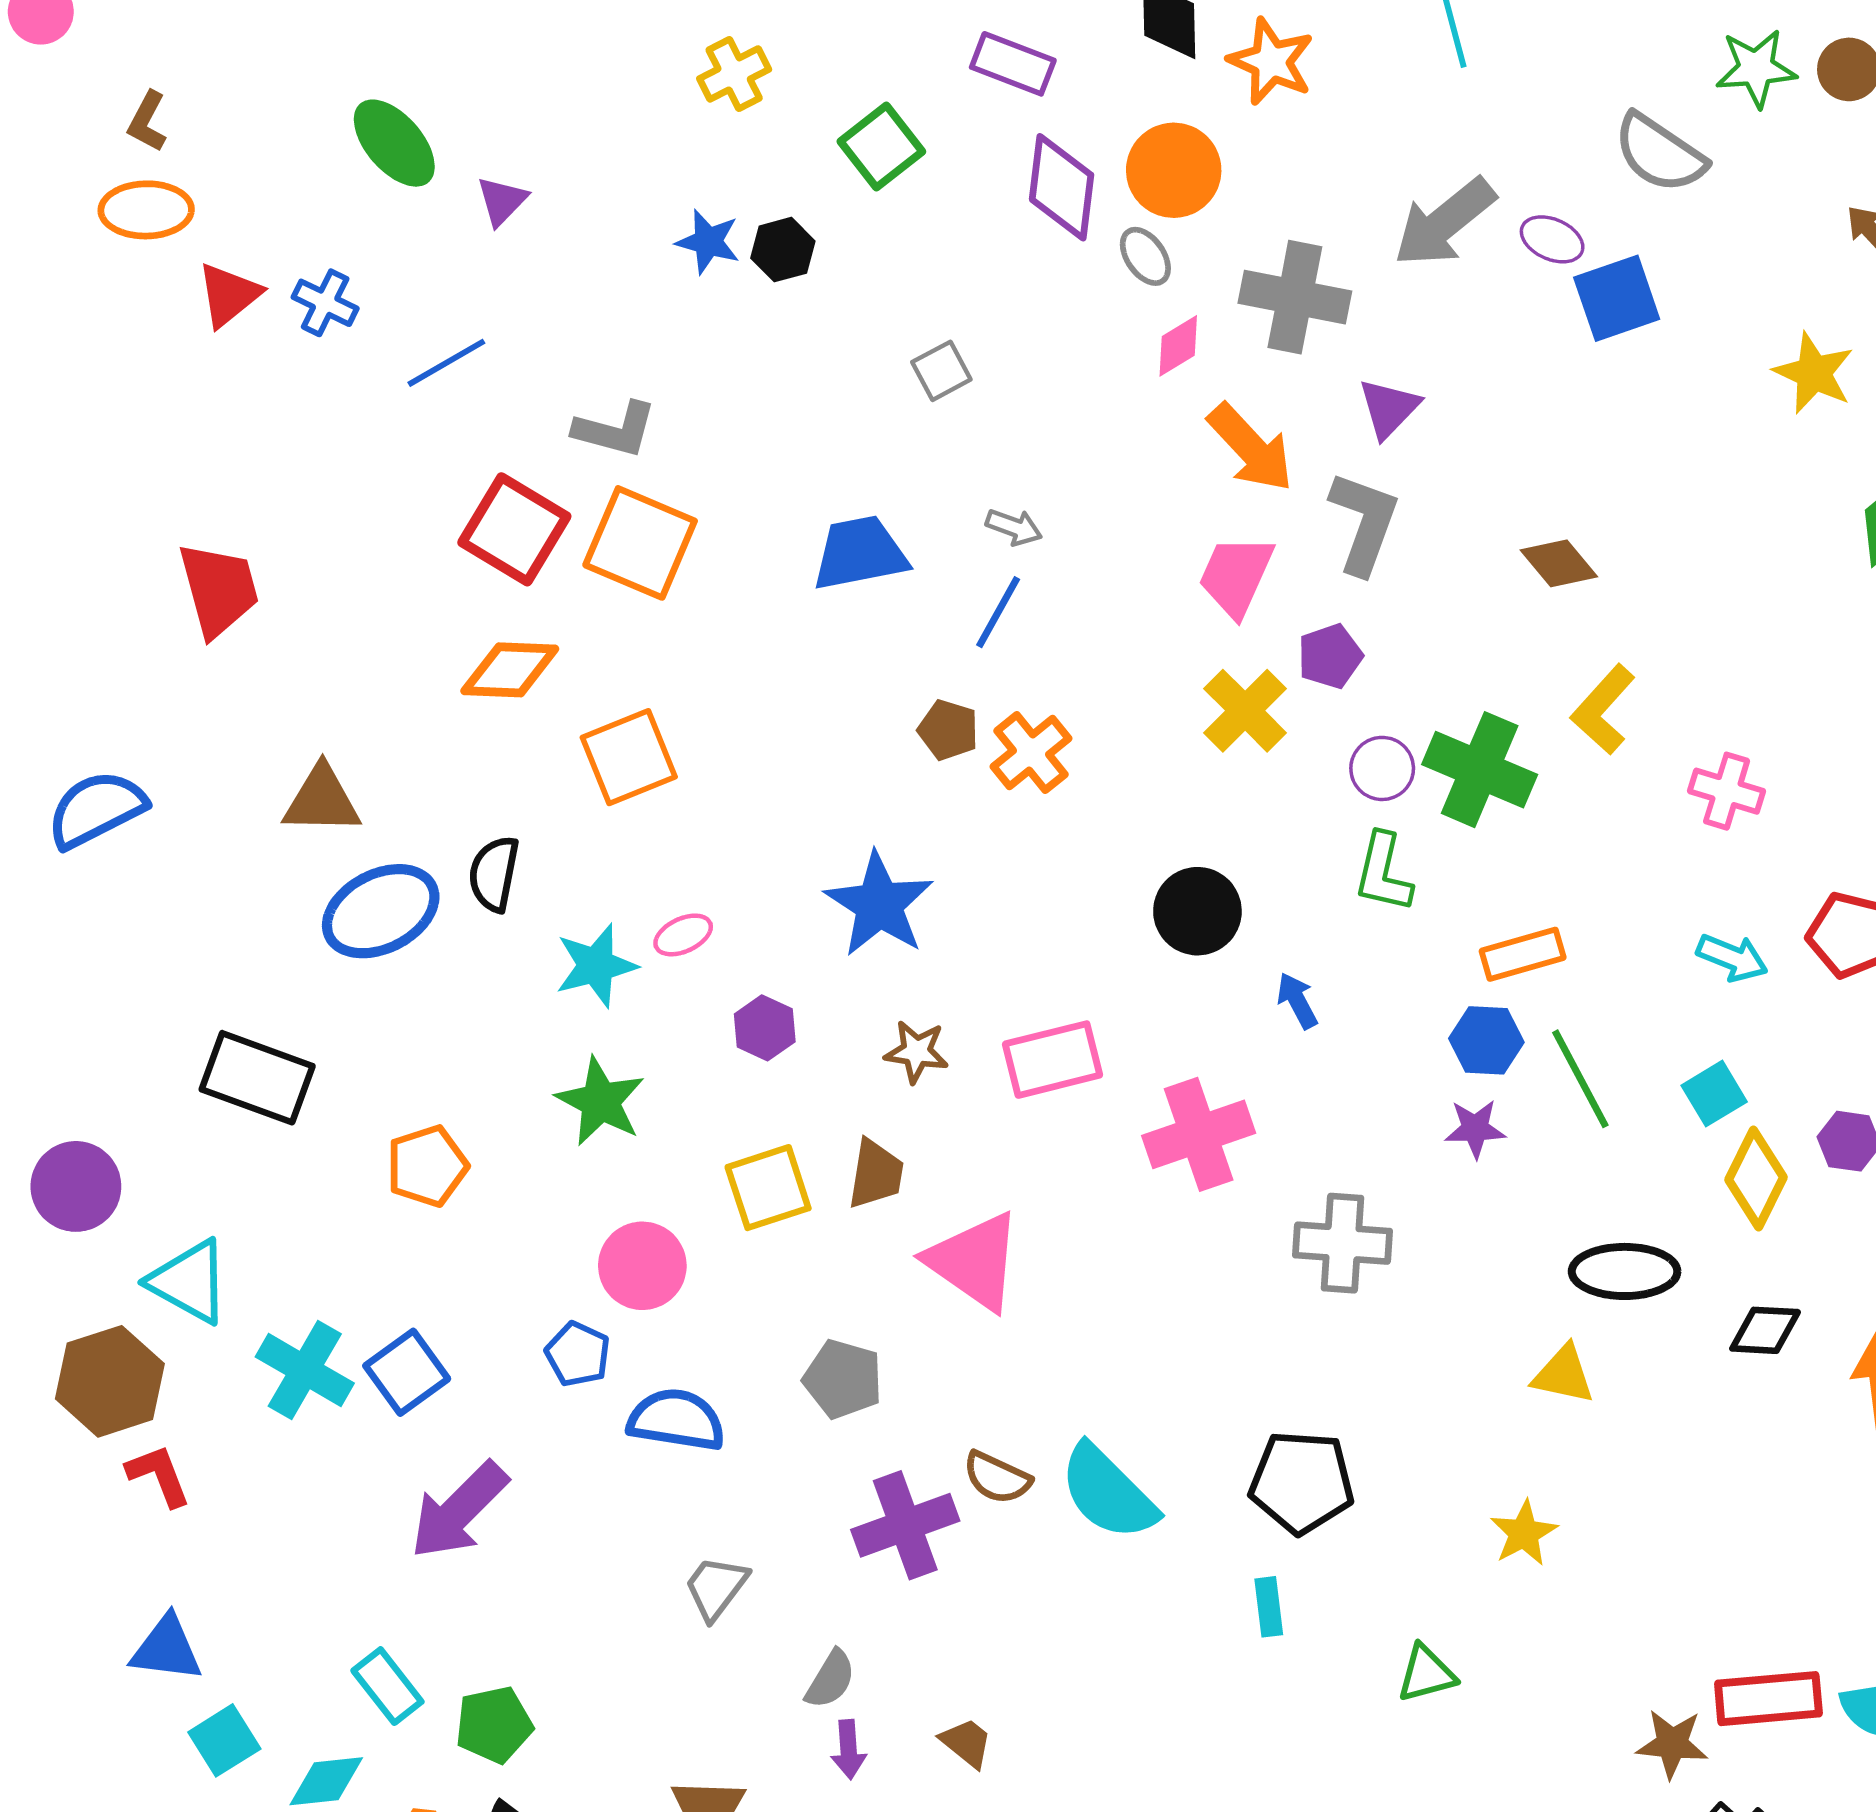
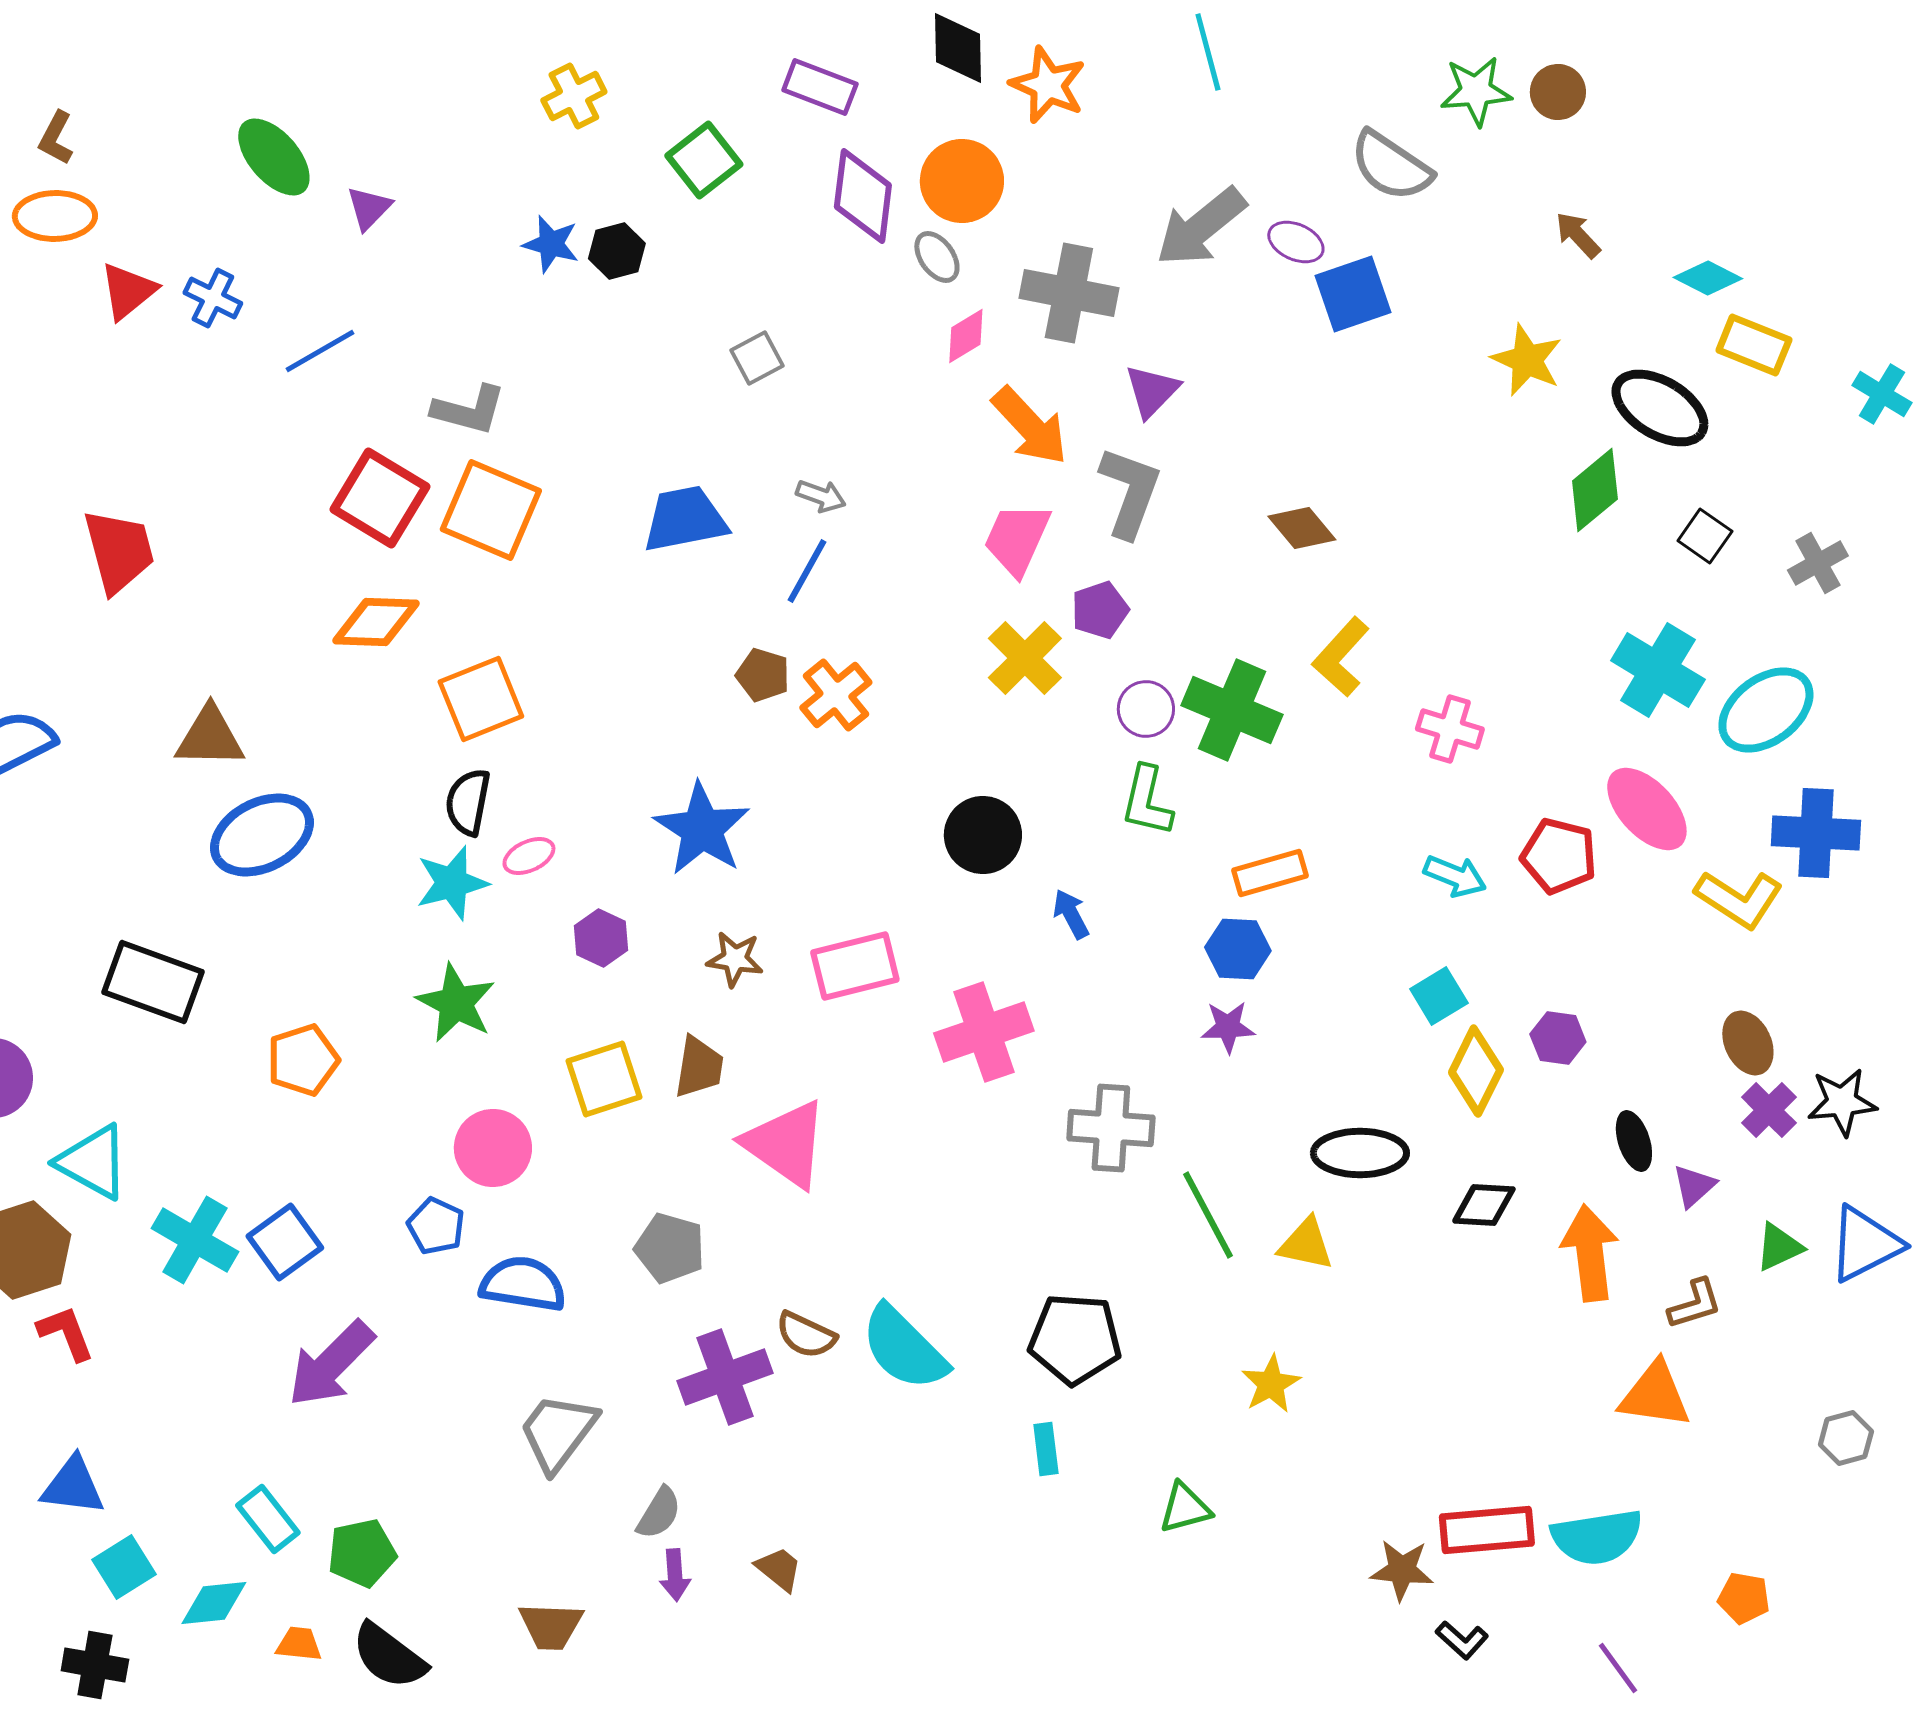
black semicircle: (494, 874) -> (468, 802), moved
green line: (1580, 1079) -> (1208, 1215), moved
gray trapezoid: (716, 1588) -> (558, 1432), size x1.4

